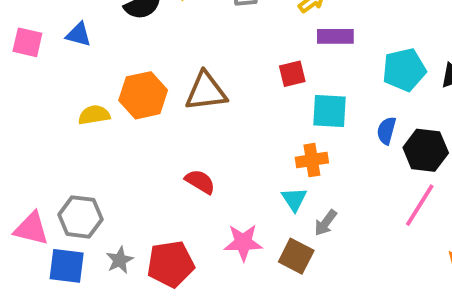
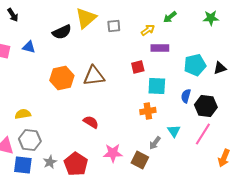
yellow semicircle: (94, 115) -> (23, 114), moved
cyan triangle: (294, 199) -> (174, 131), moved
red pentagon: (171, 264) -> (76, 164), turned -30

